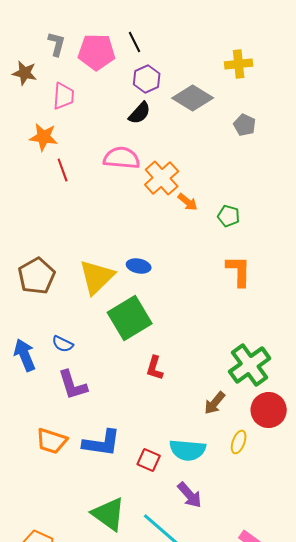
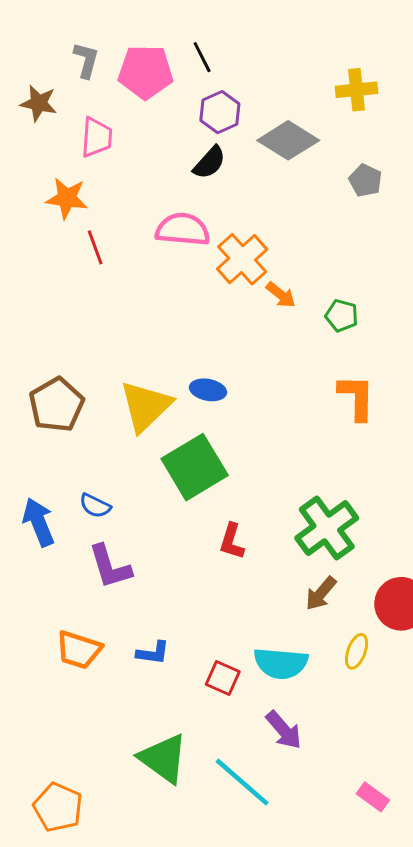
green cross: (250, 365) -> (327, 528), moved
blue L-shape: (102, 443) -> (153, 653), size x0.6

